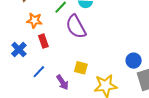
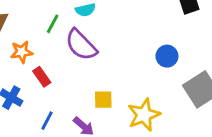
blue circle: (134, 61) -> (167, 56), moved

